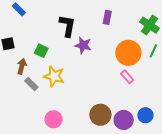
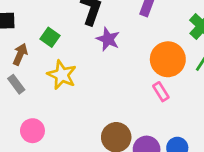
gray rectangle: (31, 84) -> (16, 84), moved
pink circle: (54, 119) -> (32, 131), moved

